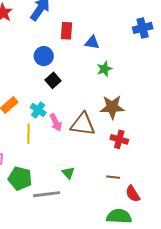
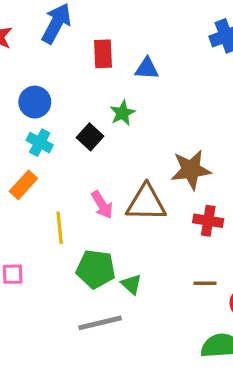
blue circle: (44, 56) -> (35, 102), moved
green star: (104, 69) -> (122, 113), moved
cyan cross: (38, 110) -> (40, 143), moved
green pentagon: (20, 178) -> (96, 269), moved

